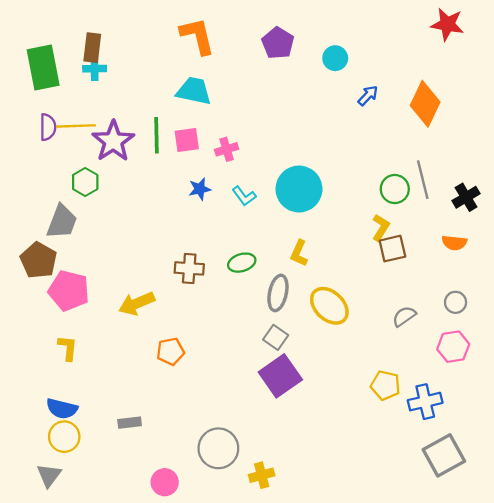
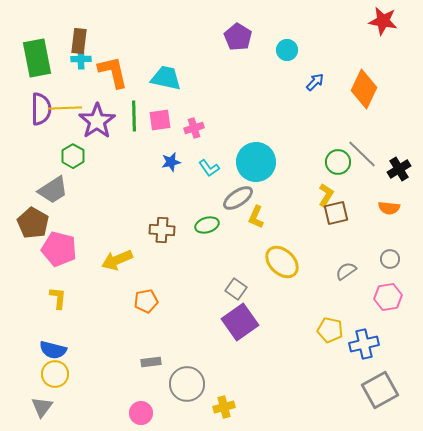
orange L-shape: (197, 36) -> (113, 72), moved
purple semicircle: (48, 127) -> (41, 109), size x1.4
gray line: (423, 180) -> (362, 154), turned -32
gray trapezoid: (62, 222) -> (53, 190), turned 36
gray ellipse: (278, 293) -> (238, 198), moved, turned 44
gray rectangle: (130, 423) -> (151, 362), moved

